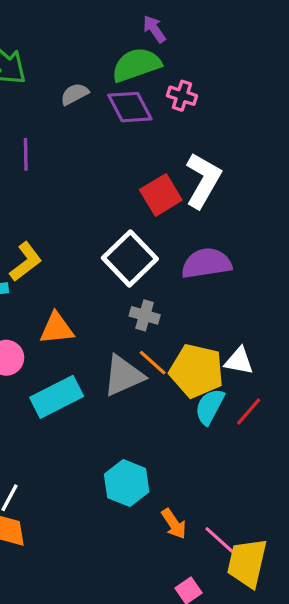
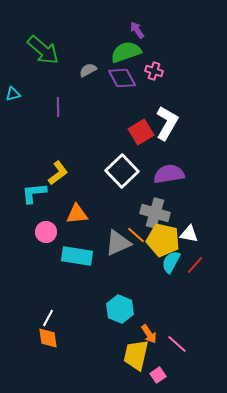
gray cross: (145, 315) -> (155, 213), moved, size x1.6
cyan rectangle: (57, 397) -> (77, 256), turned 36
yellow trapezoid: (247, 563) -> (136, 355), moved

